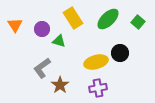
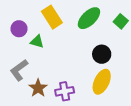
yellow ellipse: (96, 62) -> (102, 82), moved, turned -50
purple cross: (98, 88) -> (65, 91), moved

